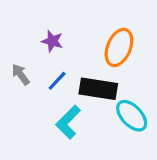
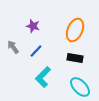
black rectangle: (98, 89) -> (75, 58), moved, size x0.7
cyan ellipse: (132, 116) -> (80, 87), moved

